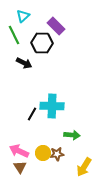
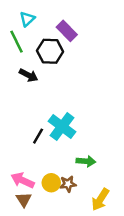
cyan cross: (52, 106) -> (62, 127), turned 35

